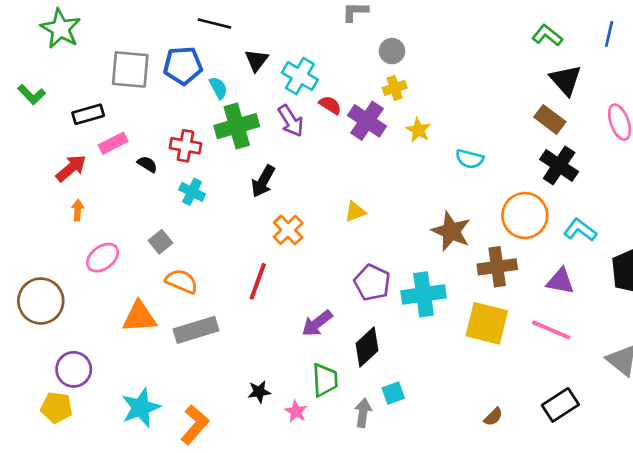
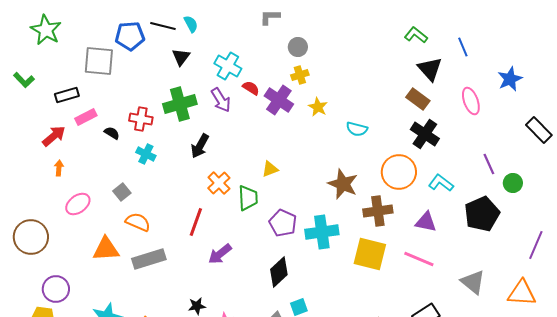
blue line: (609, 34) -> (463, 47), moved, turned -36
black triangle: (257, 60) -> (181, 57), moved
blue pentagon: (183, 66) -> (130, 36), moved
cyan semicircle: (218, 88) -> (191, 24), moved
purple arrow: (317, 323) -> (220, 254), moved
green trapezoid: (325, 380) -> (248, 198), moved

